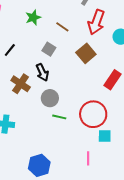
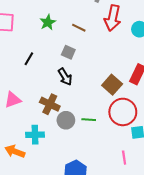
brown square: (86, 53) -> (112, 85), moved
brown cross: (21, 84) -> (50, 104), moved
gray circle: (50, 98) -> (66, 120), moved

